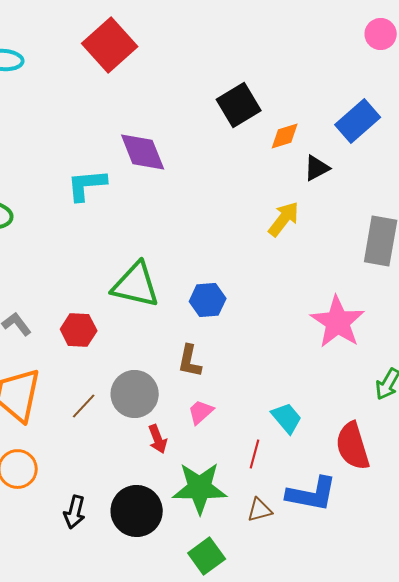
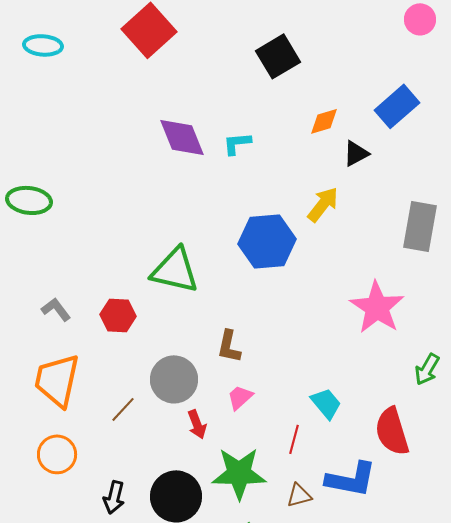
black square: (239, 105) -> (278, 56), moved
cyan L-shape: (87, 185) -> (237, 143), moved, size x0.7
blue hexagon: (208, 300) -> (267, 241), moved, size x1.6
brown line: (84, 406) -> (123, 409), moved

